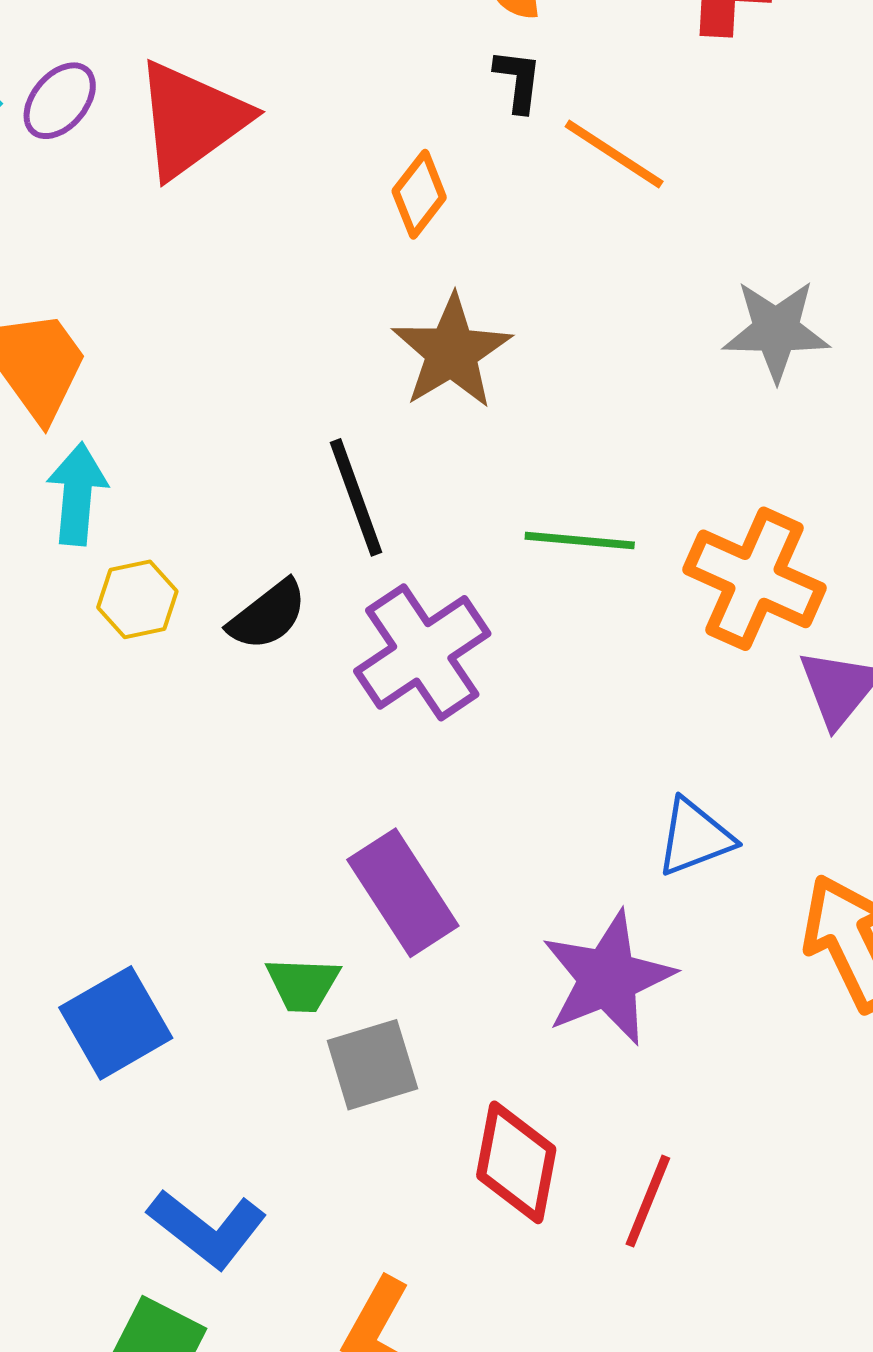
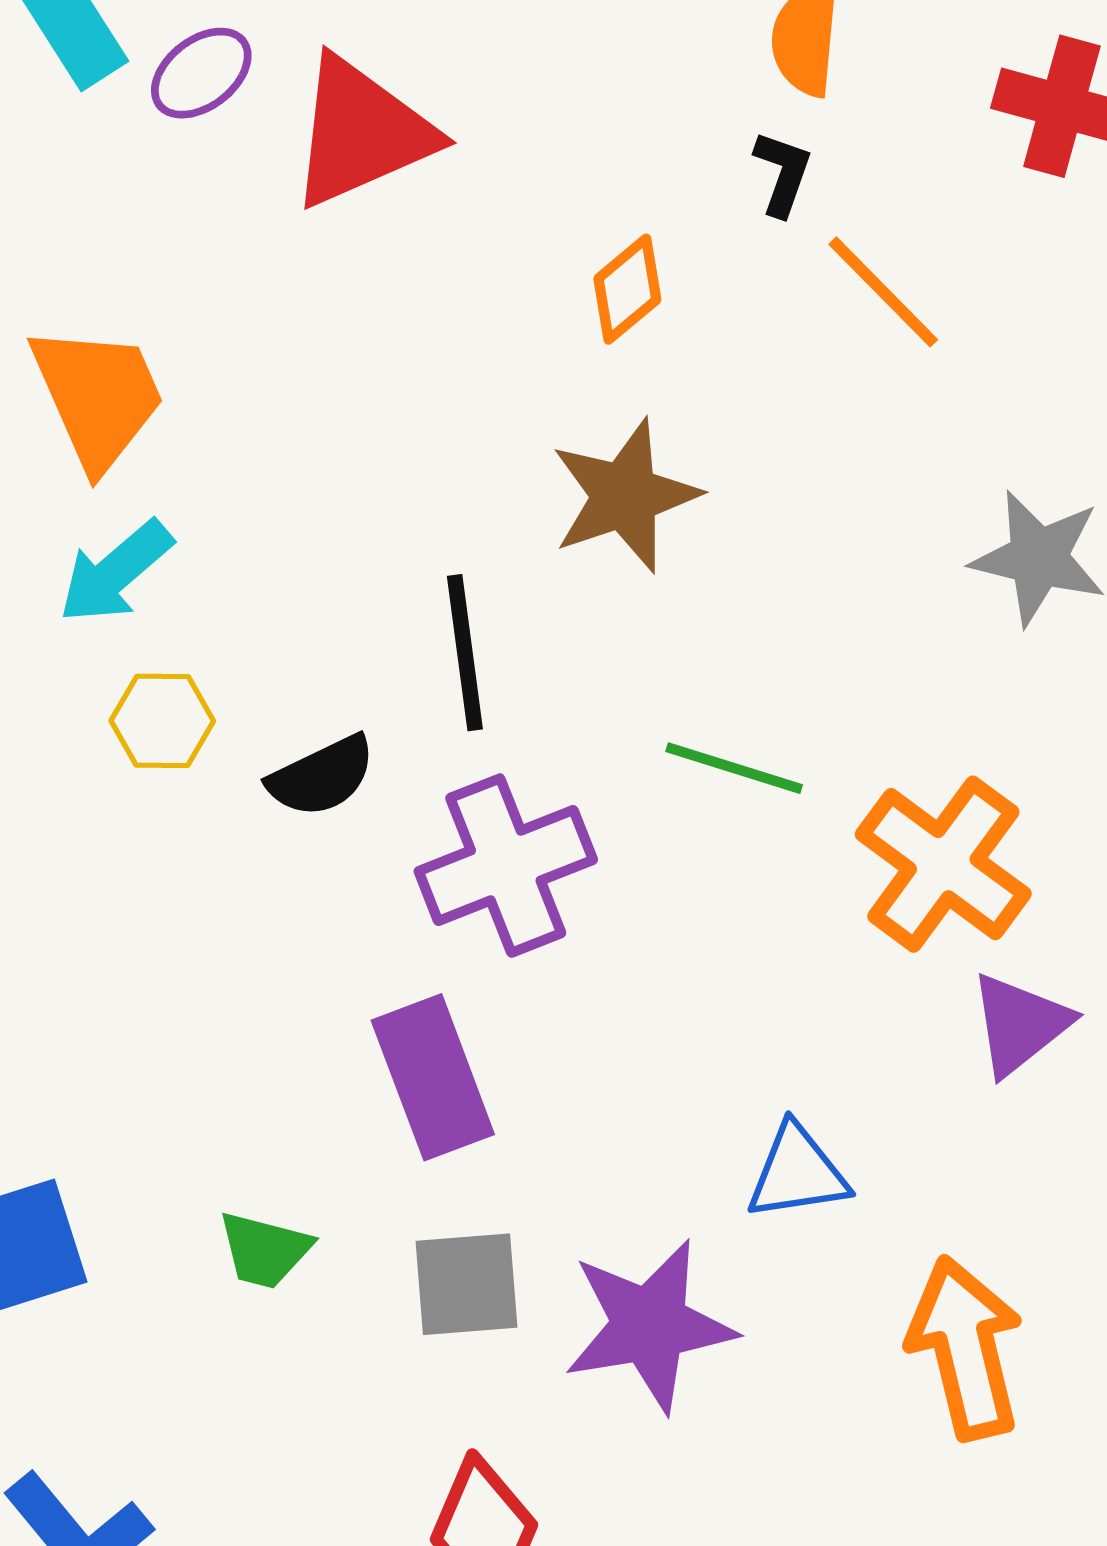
cyan arrow: (77, 494) -> (116, 572), turned -148
purple rectangle: (403, 893) -> (433, 1077), moved
gray square: (372, 1065) -> (467, 1284), moved

